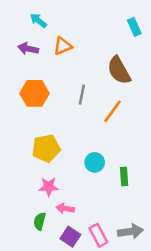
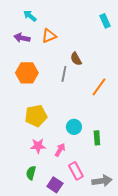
brown semicircle: (119, 70) -> (76, 59), moved, size x0.6
orange line: (113, 111) -> (99, 87), moved
pink arrow: (65, 208) -> (60, 150), moved, turned 112
pink rectangle: (98, 235) -> (76, 171), moved

